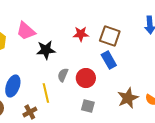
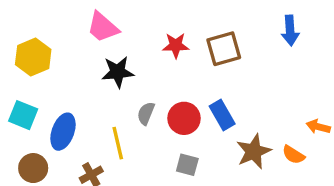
pink trapezoid: (26, 31) -> (103, 27), moved
brown square: (110, 36) -> (224, 49), turned -35
blue rectangle: (109, 60) -> (222, 115), moved

